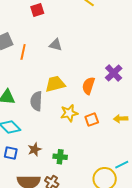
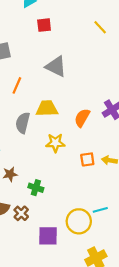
gray triangle: (56, 45) -> (56, 67), size x1.5
orange line: (23, 52) -> (17, 85), moved
orange square: (92, 120) -> (87, 159), moved

